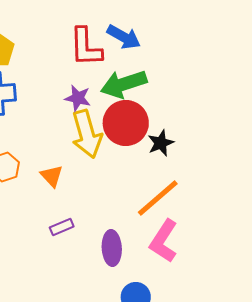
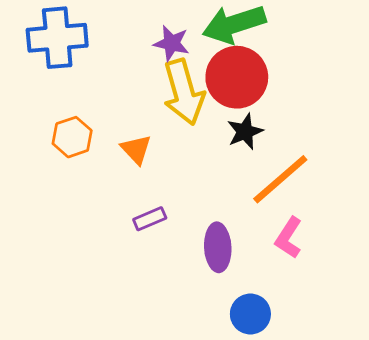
black star: (161, 143) -> (245, 132), moved
pink L-shape: (164, 241) -> (289, 238), size x0.7

